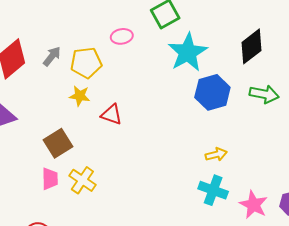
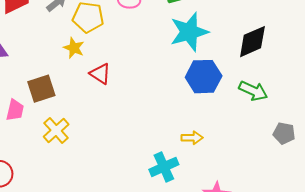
pink trapezoid: (50, 179) -> (15, 110), moved
cyan cross: (213, 190) -> (164, 167), moved, turned 32

